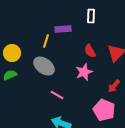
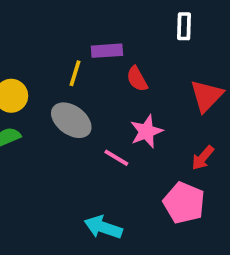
white rectangle: (91, 16) -> (184, 26), moved
red semicircle: (90, 51) -> (137, 79), moved
pink line: (57, 95) -> (116, 158), moved

